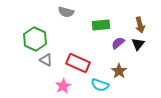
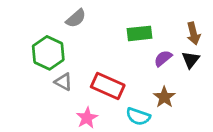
gray semicircle: (66, 12) -> (76, 18), moved, turned -56

